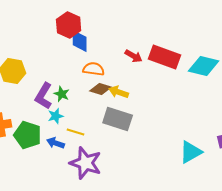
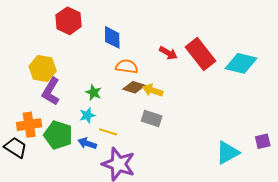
red hexagon: (69, 25) -> (69, 21), moved
red rectangle: (165, 57) -> (200, 54), turned 32
purple L-shape: (44, 96) -> (51, 91), moved
gray rectangle: (118, 119) -> (152, 118), size x0.7

